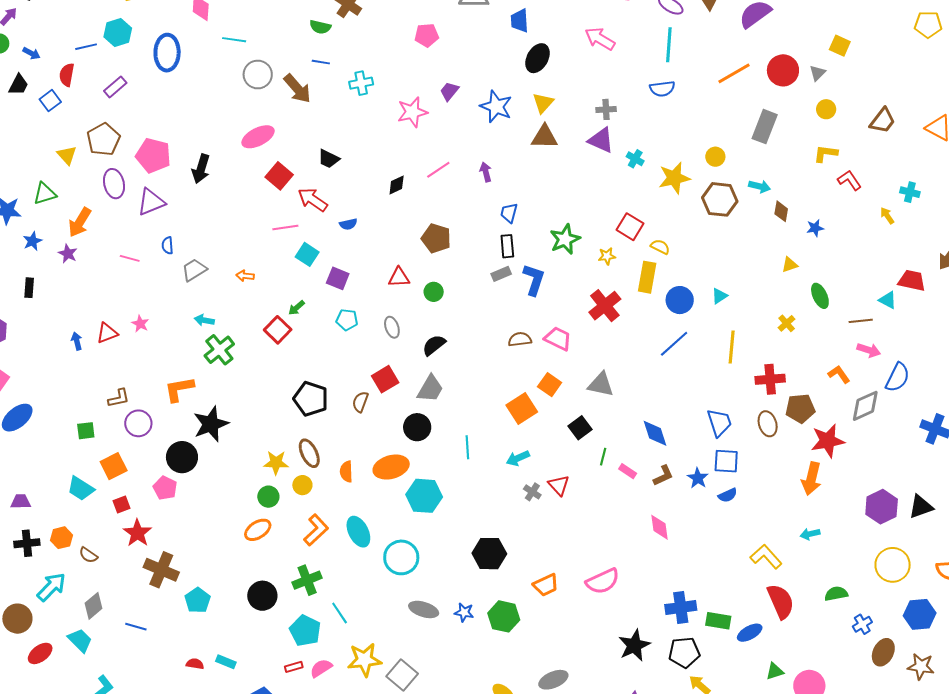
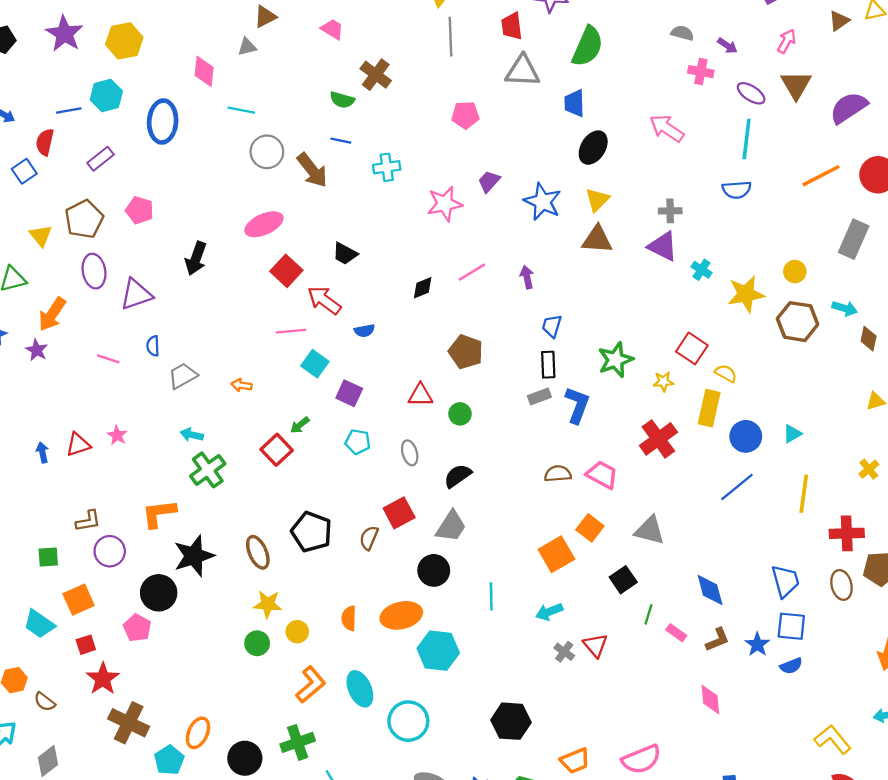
pink pentagon: (153, 155) -> (140, 210), moved, size x0.7
brown ellipse: (309, 453) -> (258, 552), moved
orange ellipse: (258, 530) -> (198, 733), moved, turned -36

